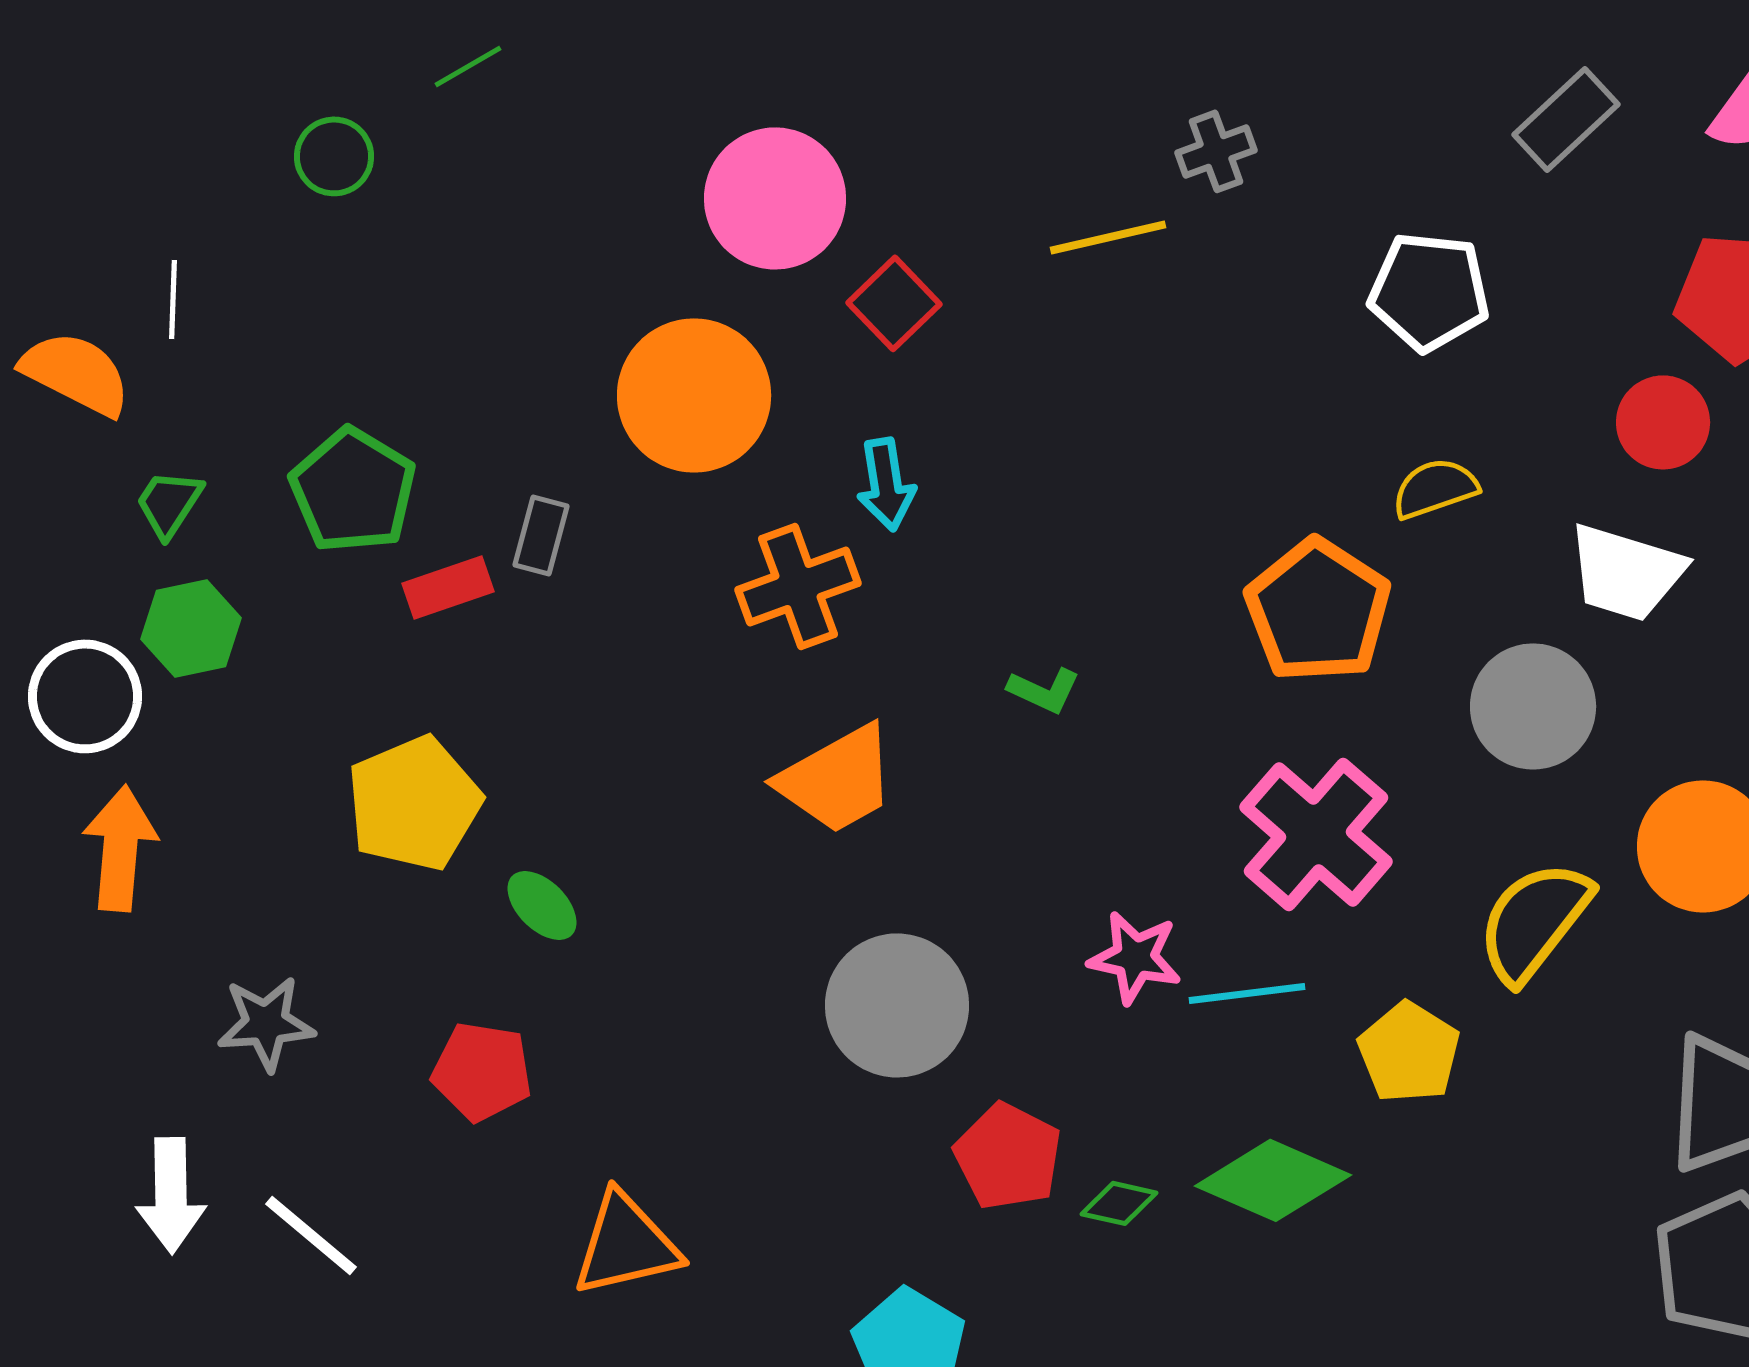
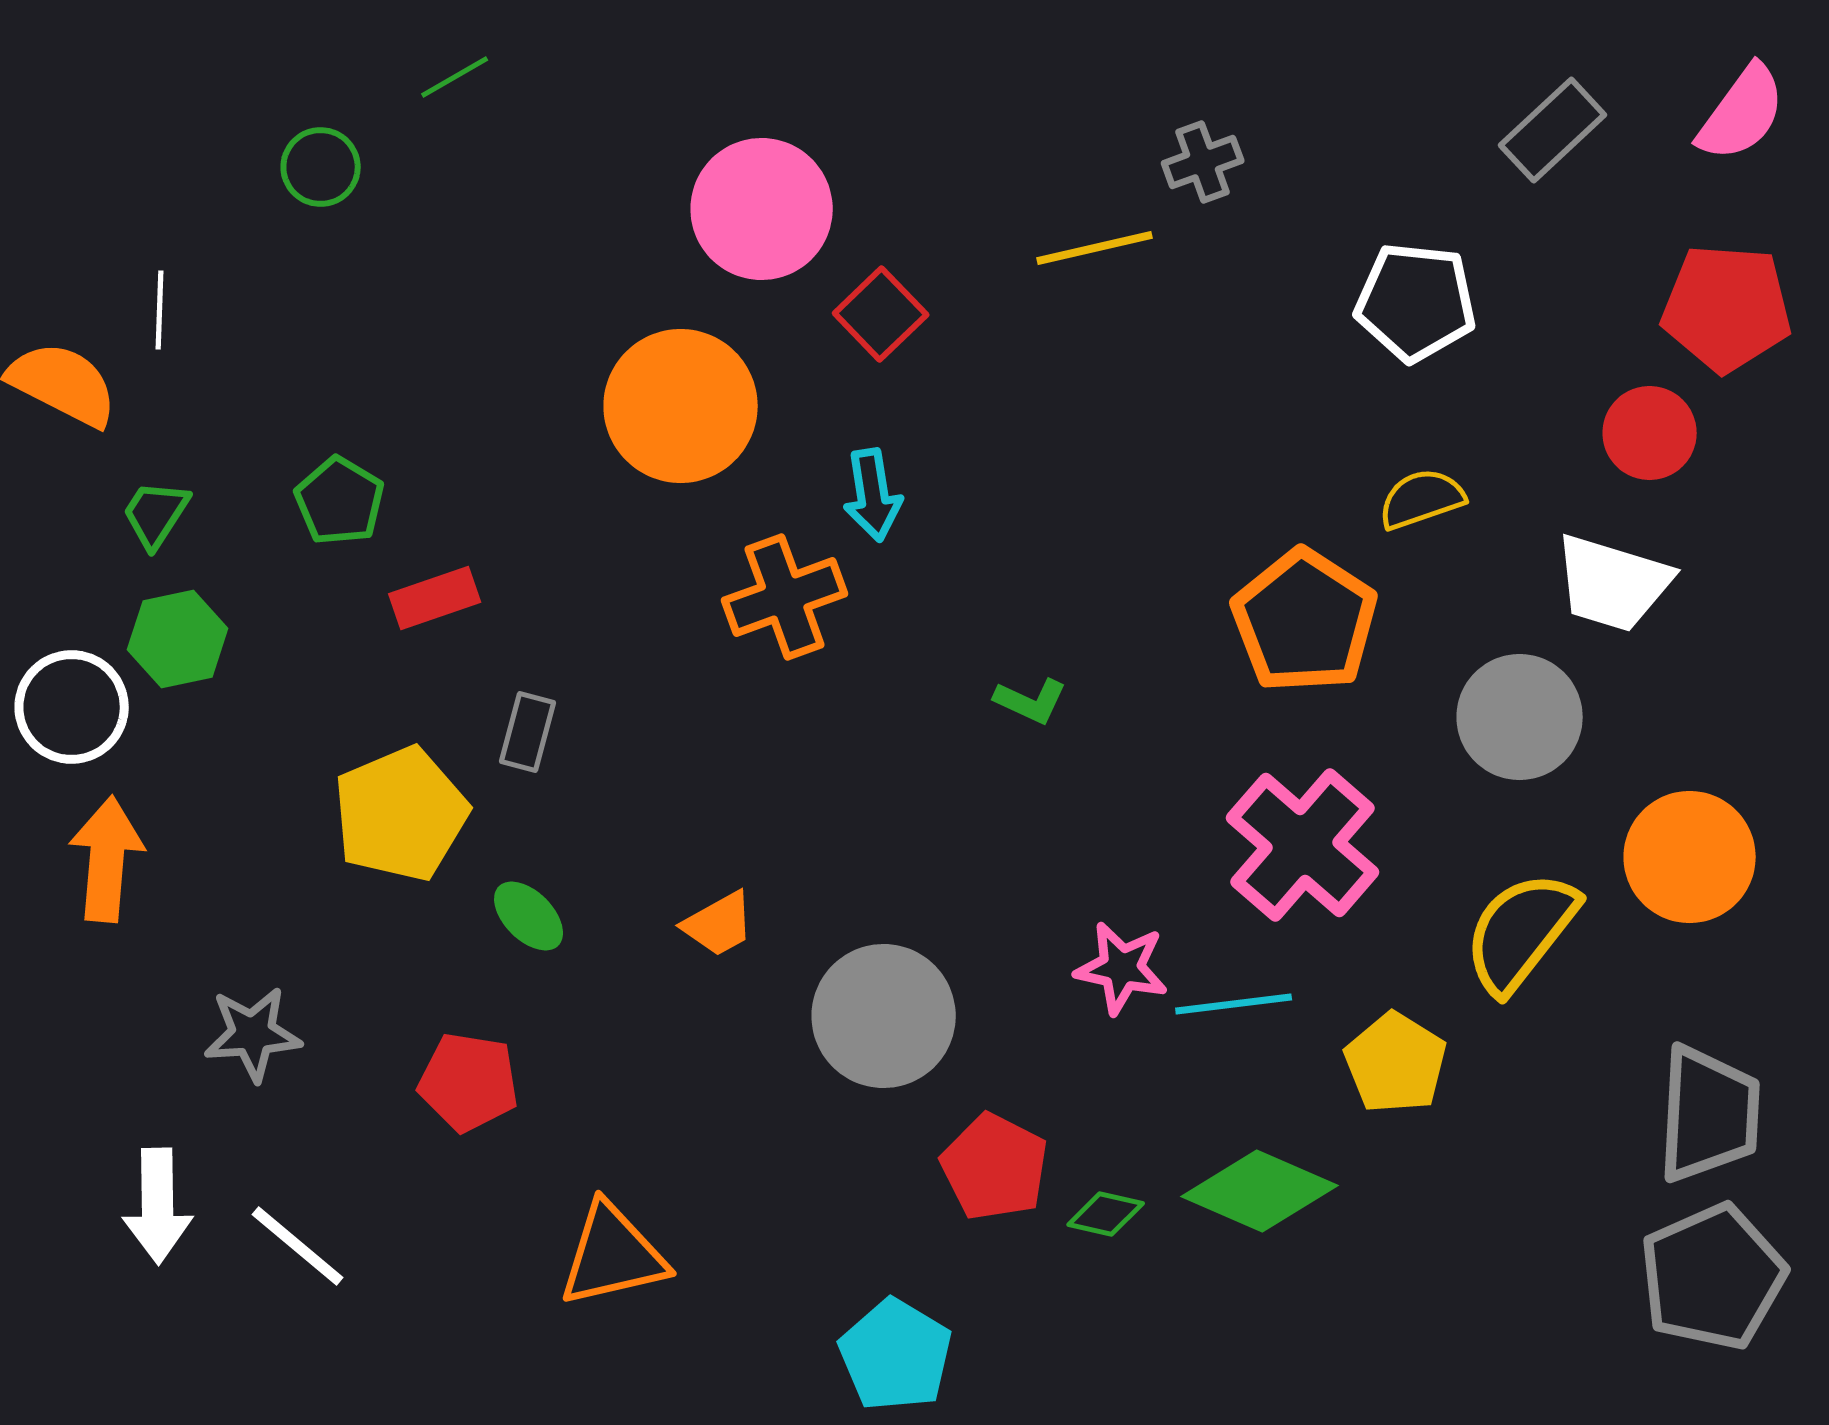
green pentagon: (353, 490) -> (340, 501), size x0.7
gray rectangle: (541, 535) -> (528, 732), moved
orange trapezoid: (837, 779) -> (719, 924), moved, size x0.6

